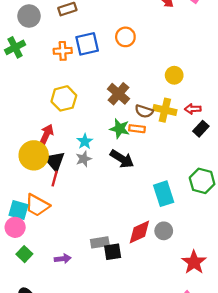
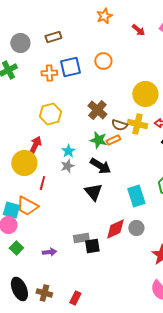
yellow circle: (174, 75) -> (145, 94), size x1.6
orange rectangle: (137, 129) -> (113, 140), turned -32
black triangle: (55, 161) -> (93, 192), moved

